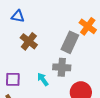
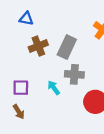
brown cross: (29, 41) -> (38, 46), turned 30
gray rectangle: (70, 42) -> (67, 47), moved

